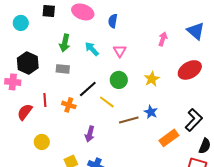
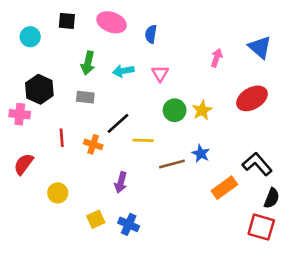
cyan arrow: (92, 49) -> (123, 71), turned -56
green circle: (119, 80) -> (175, 110), moved
yellow line: (107, 102) -> (143, 140), turned -35
red semicircle: (25, 112) -> (24, 164), moved
black L-shape: (194, 120) -> (257, 164), turned -85

